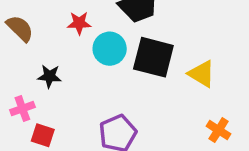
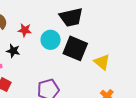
red star: (79, 23) -> (25, 30), moved

